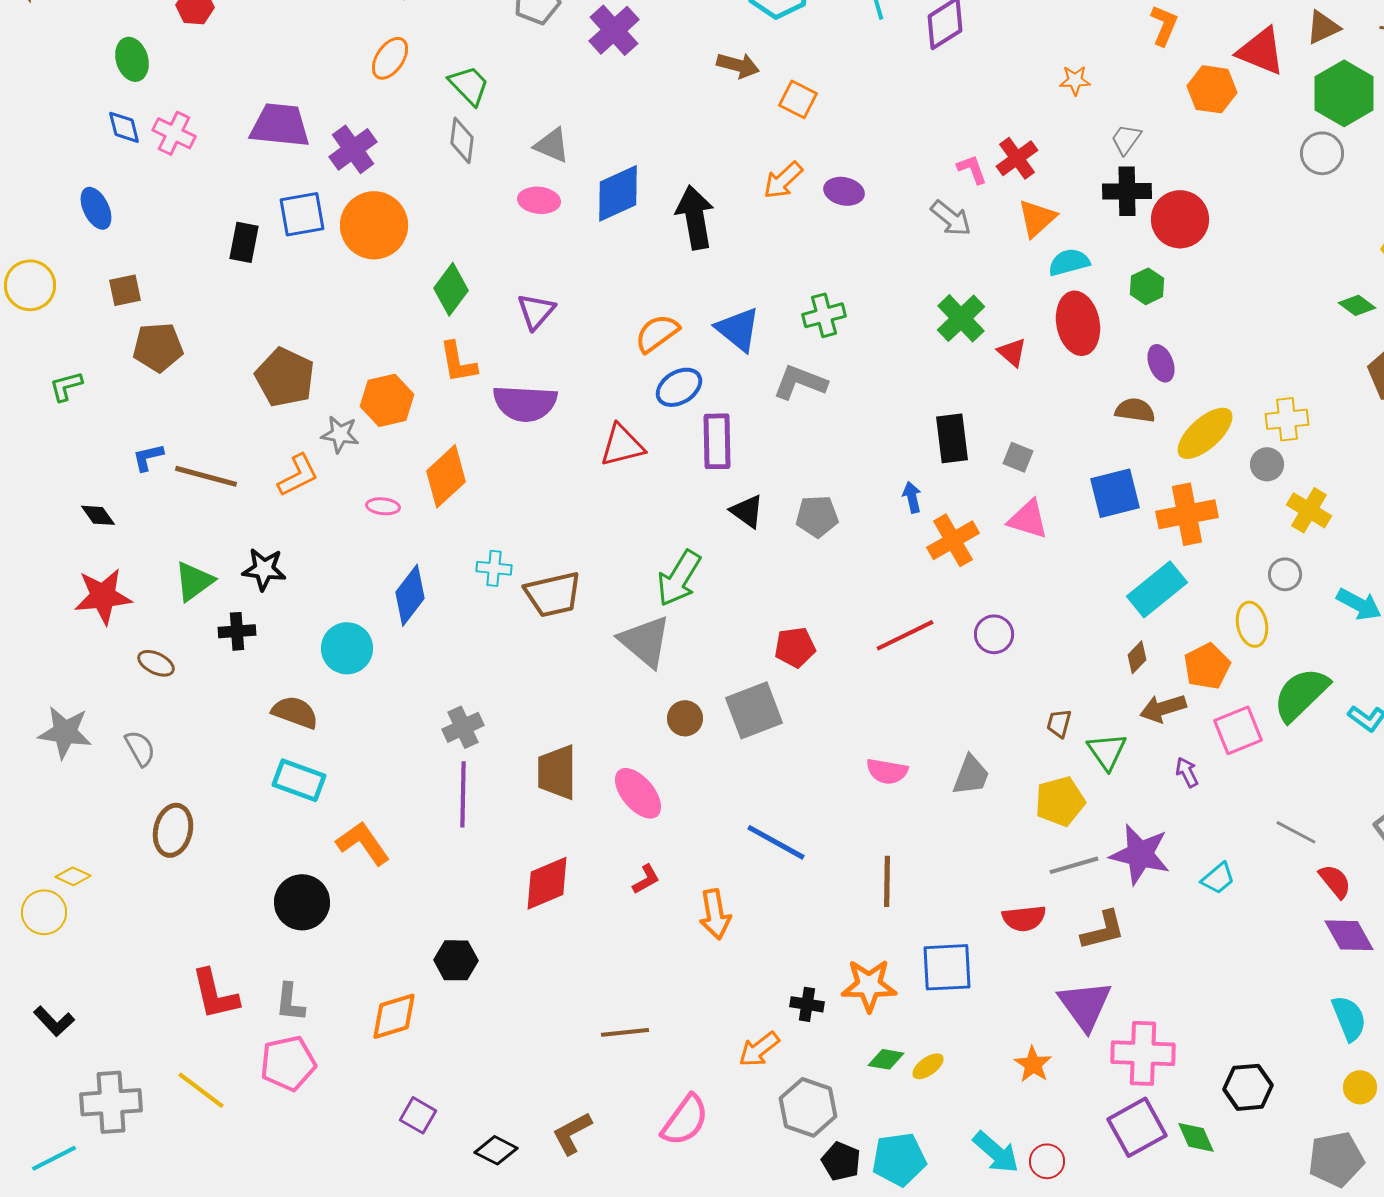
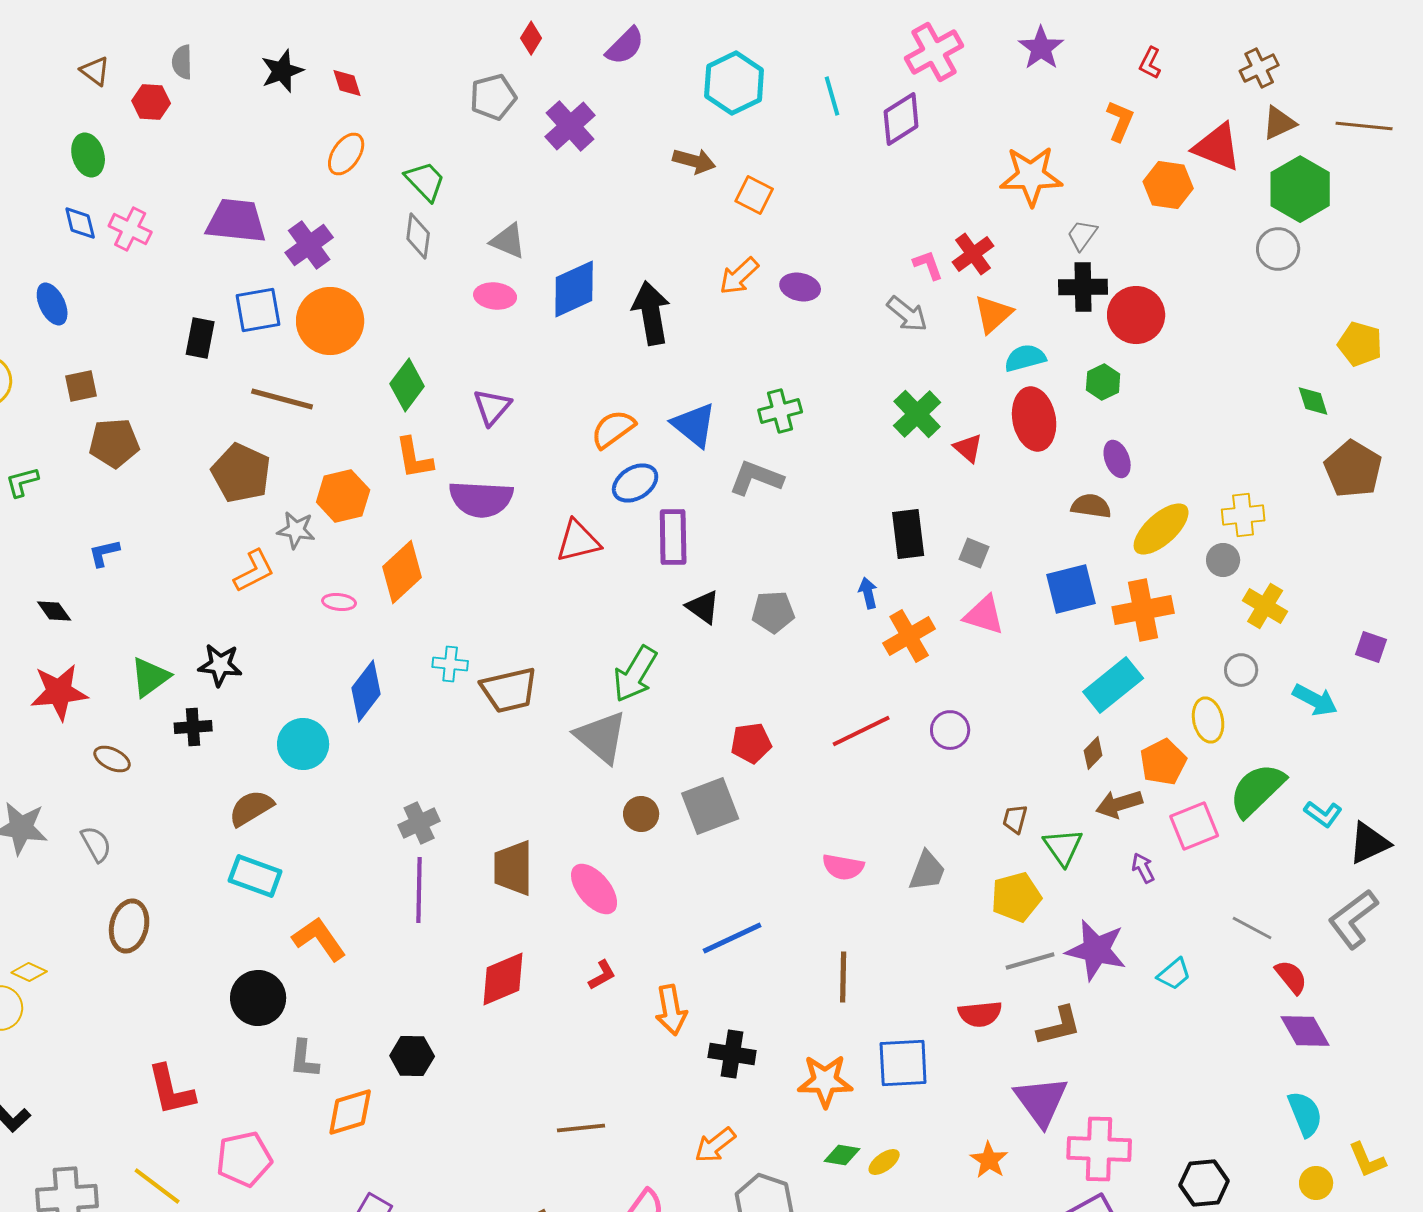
orange star: (1075, 80) -> (1031, 176), size x2.0
green diamond: (1357, 305) -> (1313, 401), turned 36
brown line: (206, 476) -> (282, 399), moved
brown semicircle: (295, 712) -> (251, 808), turned -51
blue line: (776, 842) -> (732, 938), turned -54
gray L-shape: (290, 1002) -> (304, 1059), moved
black cross: (807, 1004) -> (732, 1054), moved, size x1.4

